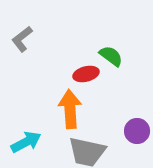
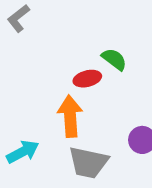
gray L-shape: (22, 39) -> (18, 18), moved

